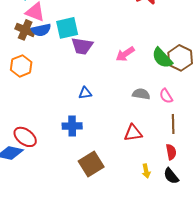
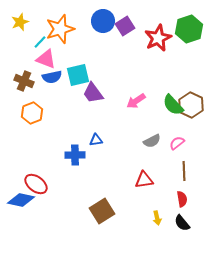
brown cross: (25, 30) -> (24, 81), moved
purple trapezoid: (82, 46) -> (93, 93), turned 45
gray semicircle: (141, 94) -> (152, 141), turned 144
pink semicircle: (166, 96) -> (177, 143), turned 84
blue cross: (72, 126) -> (75, 155), moved

